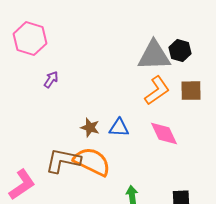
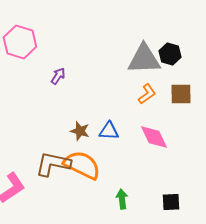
purple arrow: (51, 80) -> (58, 76), moved
orange L-shape: (157, 91) -> (147, 94), size x0.7

